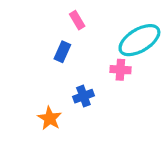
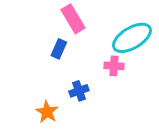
pink rectangle: (77, 20) -> (73, 19), size x1.6

